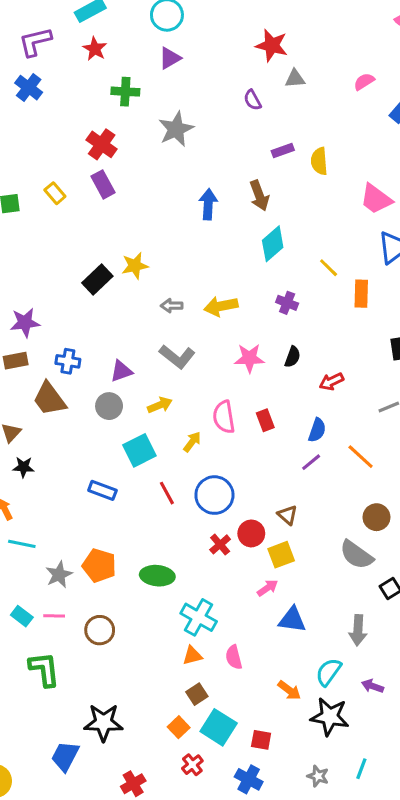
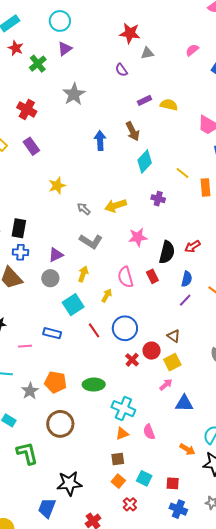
green cross: (125, 92) -> (38, 64), moved, turned -36
yellow semicircle: (319, 161) -> (169, 105), turned 114
purple rectangle: (103, 184) -> (31, 146), moved
black rectangle: (97, 280) -> (19, 228), moved, turned -30
gray arrow: (172, 306) -> (84, 209), turned 48
black semicircle: (293, 357) -> (167, 252), moved, size x1.6
yellow arrow: (160, 405) -> (83, 274), turned -42
pink line: (54, 616) -> (25, 346), moved
brown circle: (100, 630) -> (60, 424), size x1.4
brown square: (197, 694) -> (118, 459), moved, turned 32
cyan square: (219, 727) -> (144, 478), size x0.7
blue cross: (249, 779) -> (178, 509), moved

